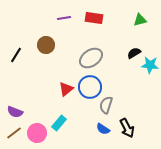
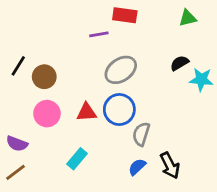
purple line: (64, 18) -> (99, 34), moved
brown circle: (46, 45) -> (44, 77), moved
red triangle: (66, 89) -> (87, 112), turned 35
blue semicircle: (103, 129) -> (137, 167), turned 104
pink circle: (37, 133) -> (47, 114), moved

